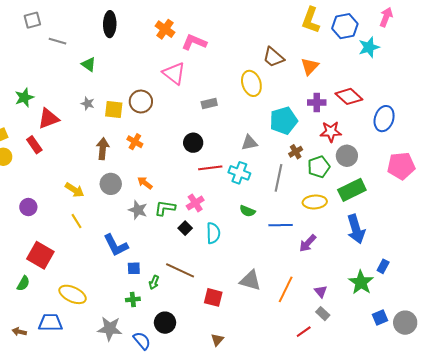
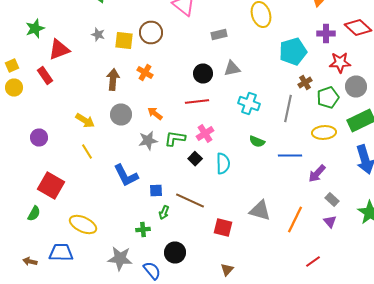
gray triangle: (249, 143) -> (232, 68), moved
red line: (210, 168) -> (197, 102), moved
gray star: (138, 210) -> (148, 140), turned -30
blue square: (134, 268) -> (156, 190), moved
gray rectangle: (323, 314) -> (332, 200), moved

